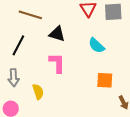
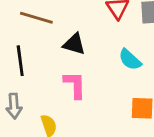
black line: (18, 45) -> (20, 61), turned -35

